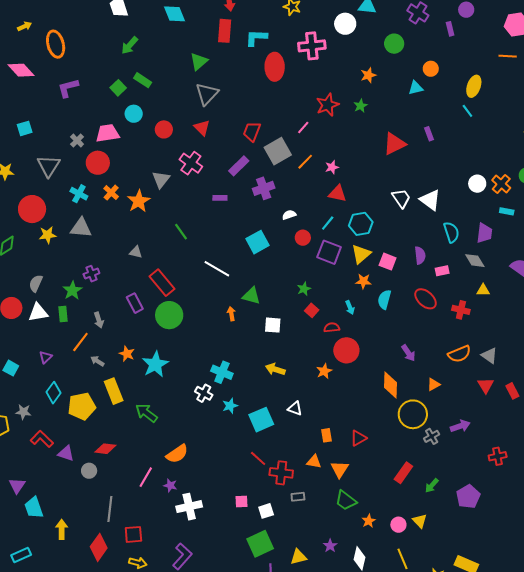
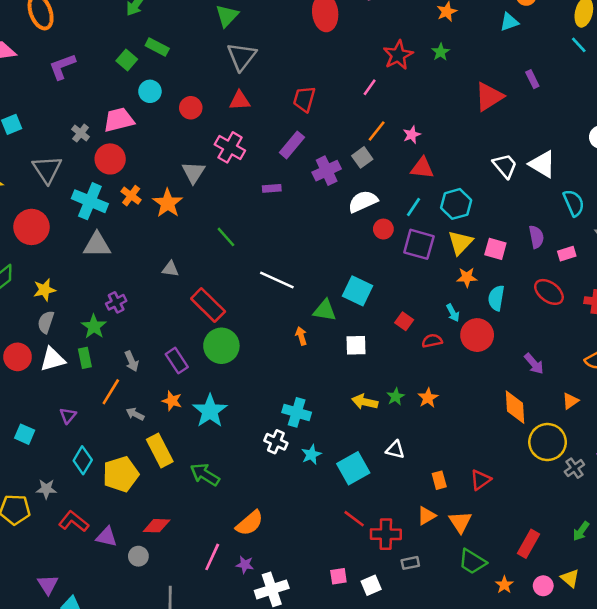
red triangle: (202, 128) -> (240, 101), turned -42
gray square: (278, 151) -> (362, 157), moved, size x0.6
cyan cross: (79, 194) -> (90, 201), size x1.5
white semicircle: (289, 215) -> (363, 201), size x1.6
yellow star: (48, 235) -> (44, 290), moved
cyan square: (257, 242) -> (358, 291), moved, turned -30
green star: (304, 289) -> (396, 397), moved
purple rectangle: (135, 303) -> (177, 361), moved
red circle: (346, 350) -> (477, 335), moved
orange triangle: (314, 462) -> (426, 516), turned -35
red rectangle: (403, 473) -> (529, 544), moved

